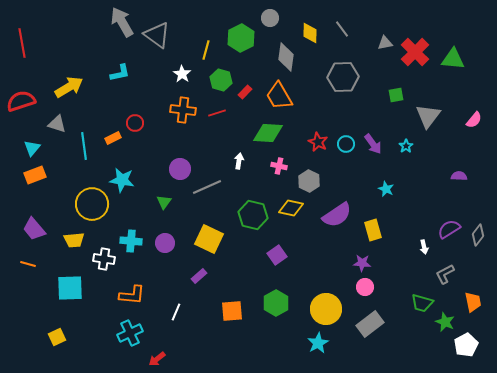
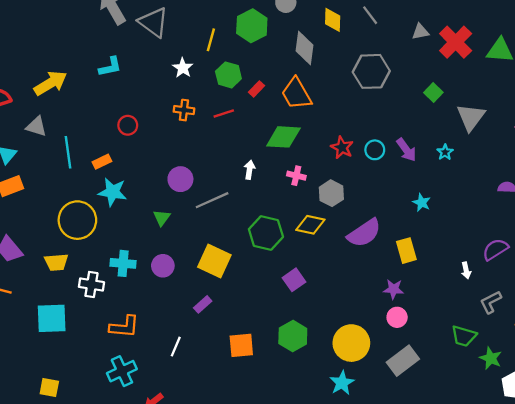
green square: (396, 95) -> (433, 92), turned -35
orange cross: (183, 110) -> (184, 110), size x0.7
orange rectangle: (113, 138) -> (102, 162), moved
yellow square: (57, 337) -> (49, 388), moved, turned 36

